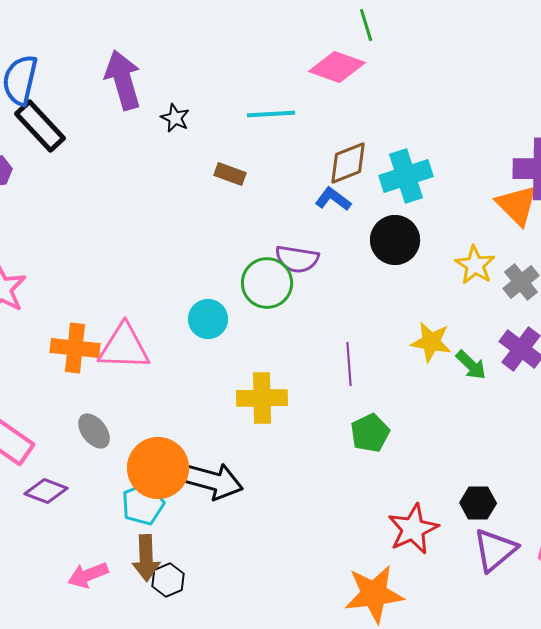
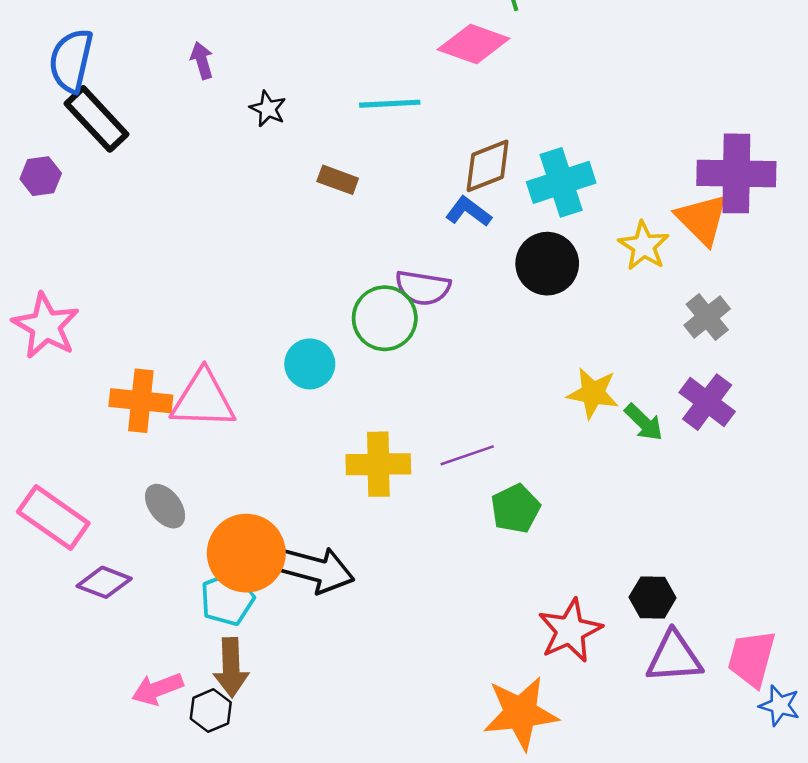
purple arrow: (123, 80) -> (202, 60), size x0.5
yellow star: (475, 265) -> (644, 246), moved
purple line: (349, 364) -> (467, 455), moved, turned 75
purple triangle: (495, 550) -> (674, 657), turned 36
black hexagon: (168, 580) -> (211, 711), moved

